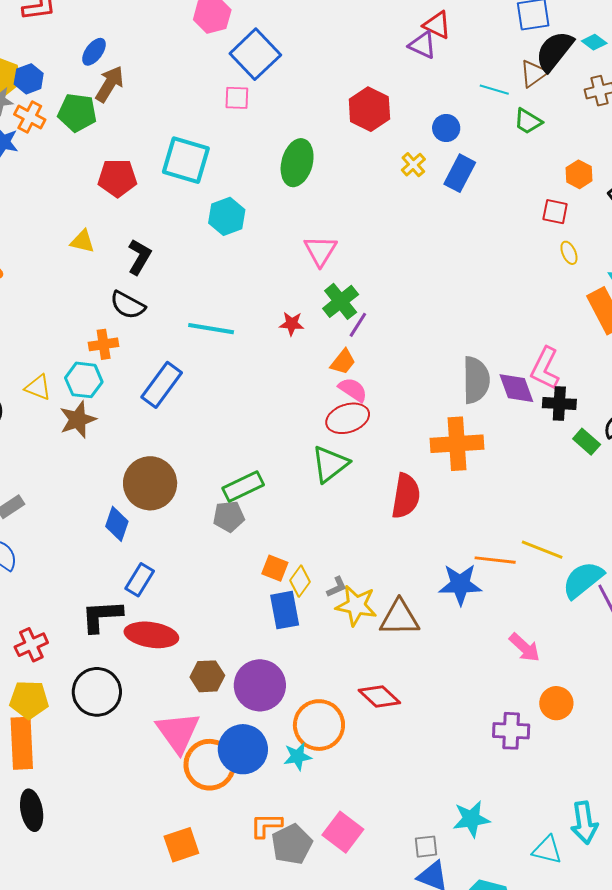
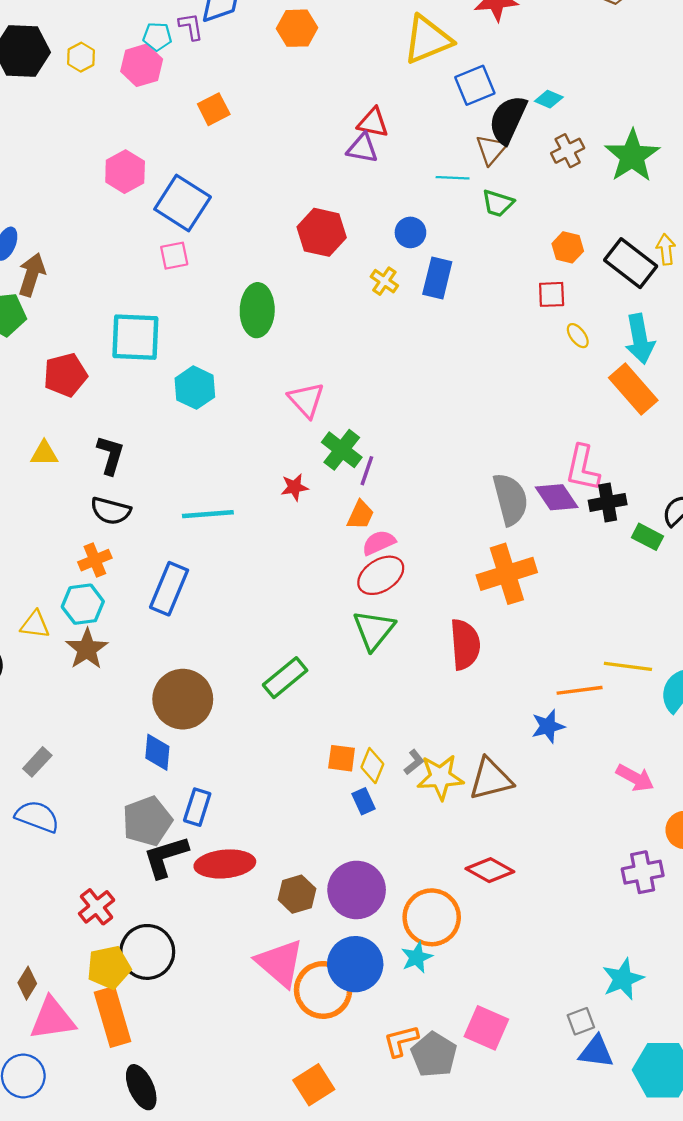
pink semicircle: (353, 390) -> (379, 543), turned -44
gray pentagon: (229, 516) -> (147, 821), moved, size x1.4
blue star: (460, 584) -> (548, 726), size x0.7
blue rectangle: (285, 610) -> (364, 801), size x0.6
black circle: (97, 692) -> (147, 952), moved

